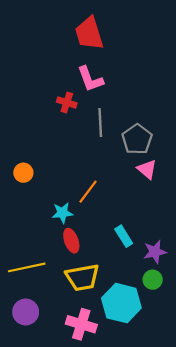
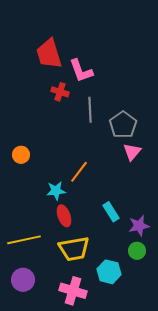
red trapezoid: (89, 33) -> (49, 54), moved
pink triangle: (147, 169) -> (132, 152), turned 30
cyan hexagon: (121, 303) -> (109, 272), size x0.7

